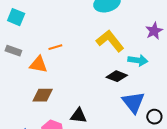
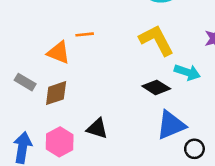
gray rectangle: (13, 51) -> (25, 82), moved
brown diamond: (43, 95) -> (56, 93), turned -30
blue triangle: (133, 102) -> (171, 125), turned 35

